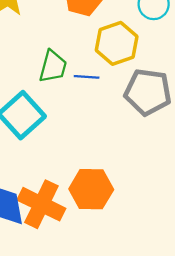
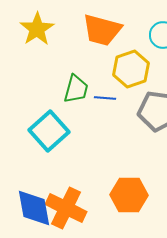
orange hexagon: (91, 189) -> (129, 195), moved

